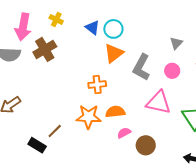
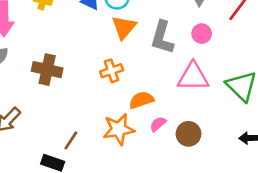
brown cross: (45, 49) -> (47, 70), moved, turned -35
orange star: (89, 117) -> (119, 129), moved

